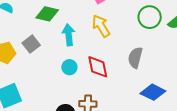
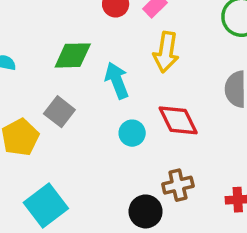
yellow arrow: (101, 26) -> (166, 52), turned -125

